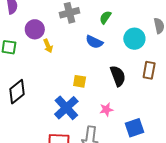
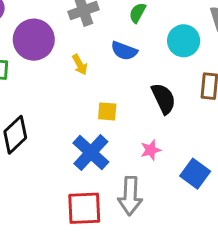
purple circle: (35, 29) -> (34, 40), size x1.4
yellow arrow: (48, 46) -> (80, 65), moved
blue square: (135, 128) -> (195, 174), turned -30

